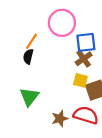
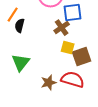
orange line: (32, 41) -> (13, 15), moved
brown cross: (84, 59) -> (62, 28), moved

